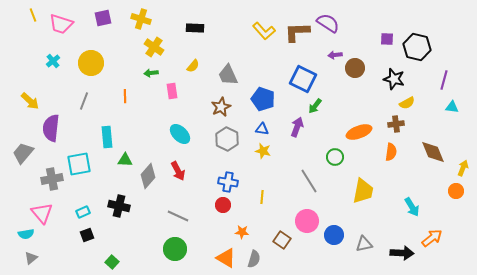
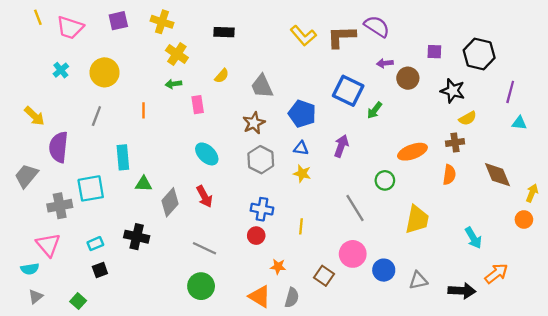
purple square: (387, 39) -> (434, 52), moved
green arrow: (315, 106) -> (375, 110), moved
green square: (112, 262) -> (78, 301), moved

